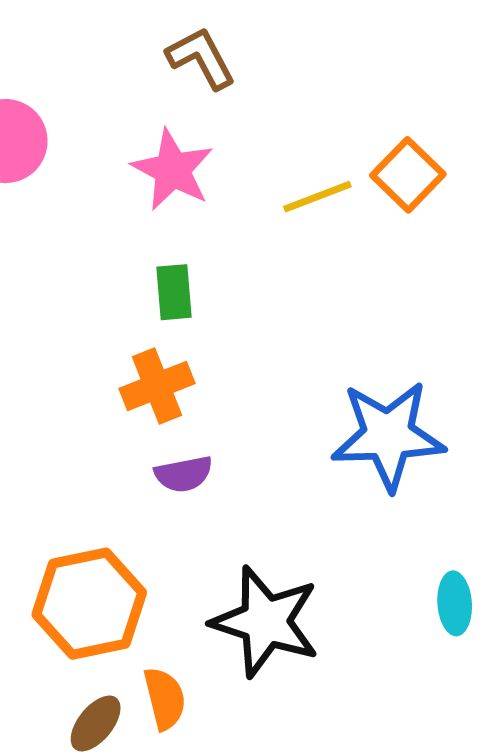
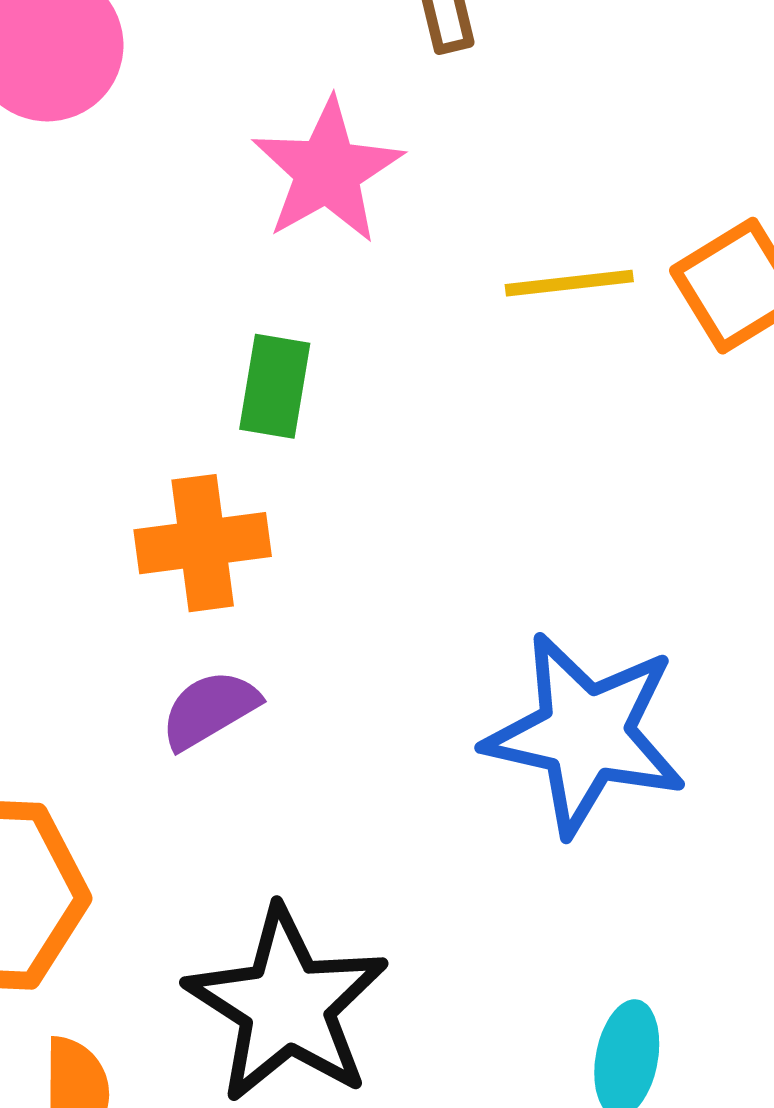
purple semicircle: (184, 474) -> (210, 709), turned 146

